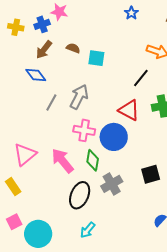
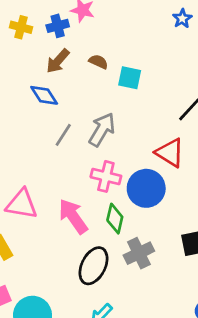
pink triangle: (25, 154) -> (22, 204), turned 45

